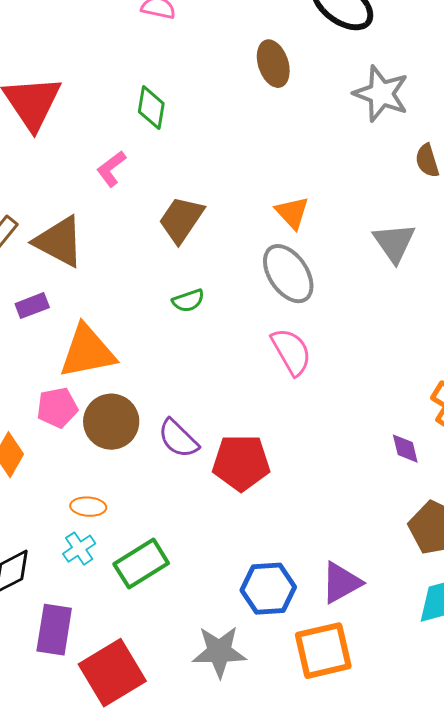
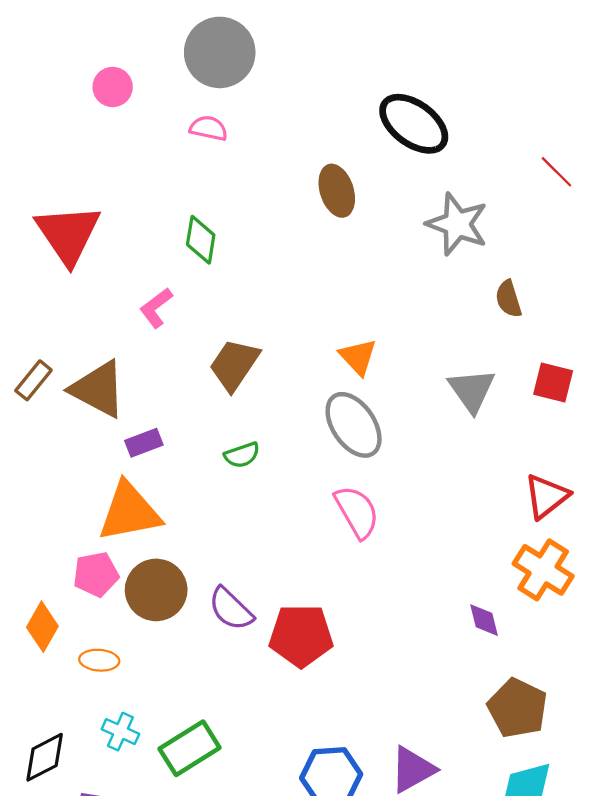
purple rectangle: (32, 306) -> (144, 443), moved
orange ellipse: (88, 507) -> (99, 660), moved
cyan cross: (79, 549) -> (120, 732), turned -32

